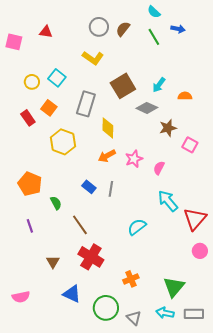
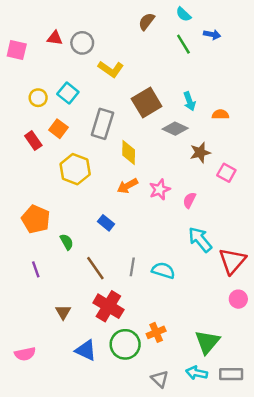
gray circle: (99, 27) -> (82, 43), moved
brown semicircle: (123, 29) -> (147, 21), moved
cyan arrow: (159, 85) -> (189, 101), turned -56
gray line: (111, 189) -> (132, 267), moved
cyan semicircle: (137, 227) -> (163, 270), turned 54
green circle: (106, 308) -> (125, 344), moved

